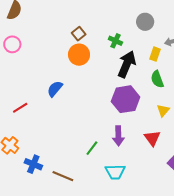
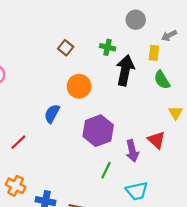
orange circle: (79, 55) -> (79, 86), moved
purple hexagon: (126, 99) -> (98, 131), moved
red triangle: (152, 138) -> (156, 140), moved

